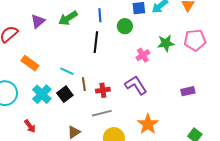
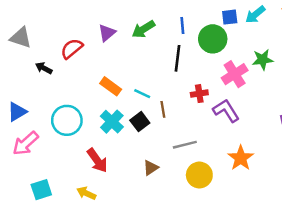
green circle: (125, 26) -> (213, 39), size x1.5
pink cross: (143, 55) -> (235, 74), size x1.5
orange rectangle: (30, 63) -> (111, 86), moved
red cross: (103, 90) -> (199, 94), moved
red arrow: (30, 126) -> (97, 160), size x1.5

